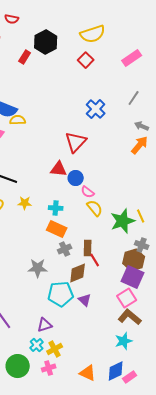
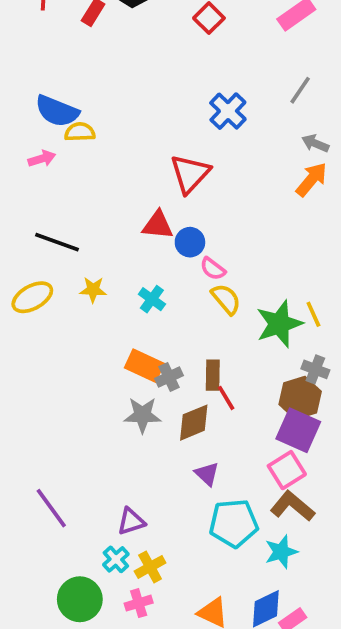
cyan cross: (56, 208) -> (152, 299), turned 32
orange rectangle: (57, 229) -> (144, 366), moved
gray star: (38, 268) -> (142, 415), moved
cyan pentagon: (61, 294) -> (234, 523), moved

